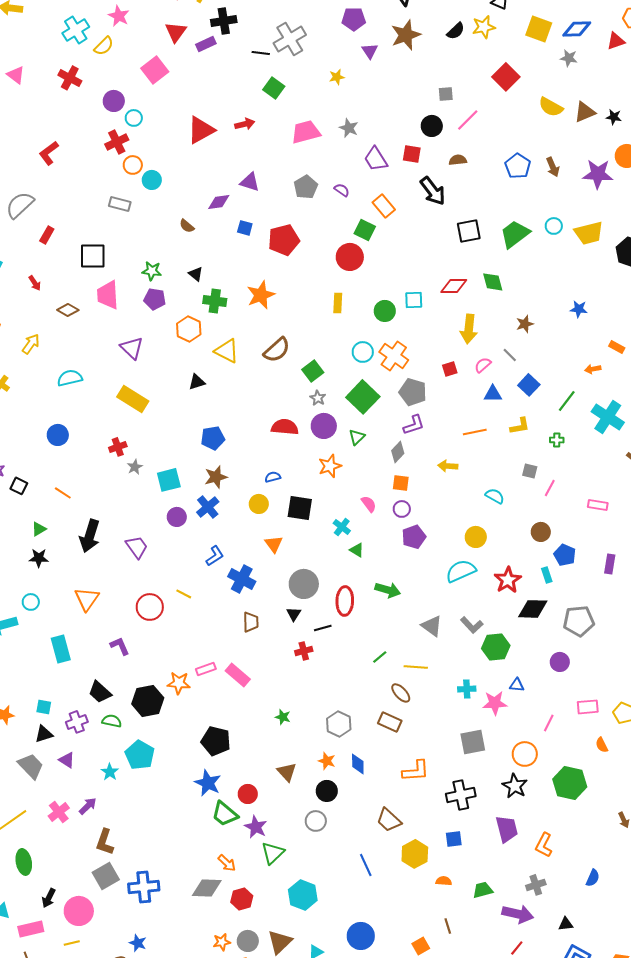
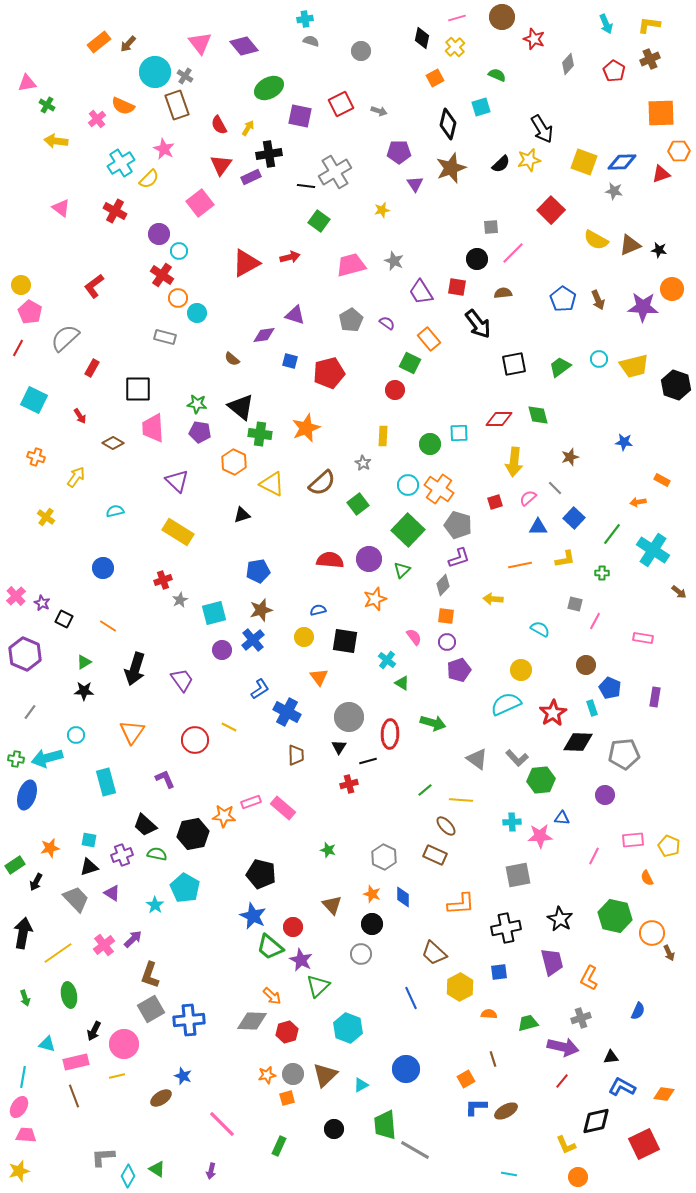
red cross: (117, 142) -> (162, 275), turned -30
green trapezoid: (515, 234) -> (560, 367), size x0.7
red circle: (350, 257) -> (395, 390), size x0.7
black triangle: (196, 274) -> (241, 407), size x1.8
cyan semicircle: (70, 378) -> (115, 511), size x0.7
gray star: (318, 398) -> (363, 463), moved
orange circle: (525, 754) -> (652, 933), moved

